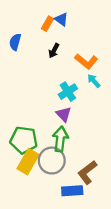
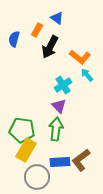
orange rectangle: (47, 24) -> (37, 30), moved
black arrow: (54, 51) -> (50, 47), size x1.6
gray circle: (52, 161) -> (37, 177), moved
blue rectangle: (72, 191) -> (60, 162), moved

